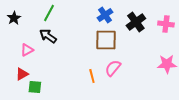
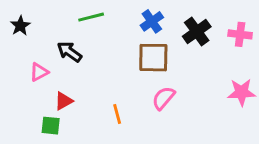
green line: (49, 13) -> (91, 17), moved, turned 48
red triangle: (22, 74) -> (64, 101), moved
orange line: (92, 76) -> (117, 114), moved

